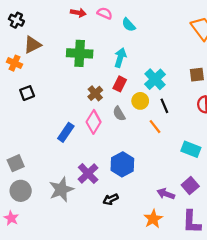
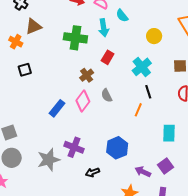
cyan arrow: (120, 58) -> (104, 28), moved, turned 150
red rectangle: (120, 84) -> (108, 57), moved
yellow circle: (140, 101) -> (154, 36), moved
orange line: (155, 127) -> (138, 110), turned 56
cyan rectangle: (191, 149) -> (169, 133), turned 66
blue hexagon: (122, 164) -> (117, 148), moved
purple cross: (88, 174) -> (74, 147), turned -30

